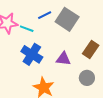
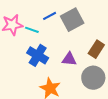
gray square: (67, 19) -> (72, 20), turned 30
gray circle: (87, 78) -> (93, 78), size x1.5

